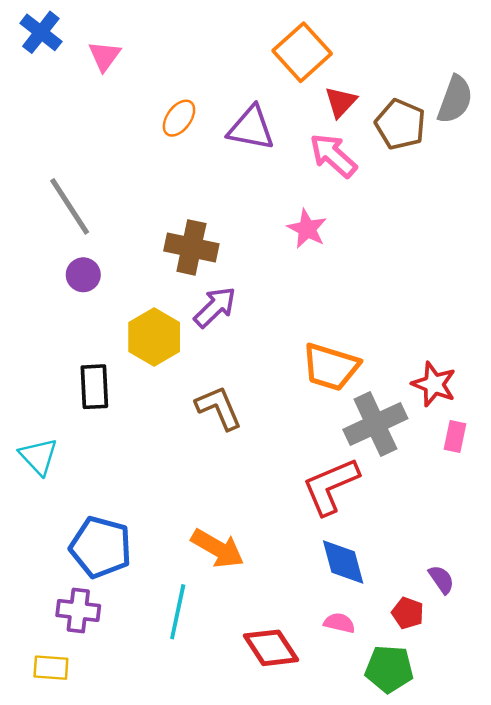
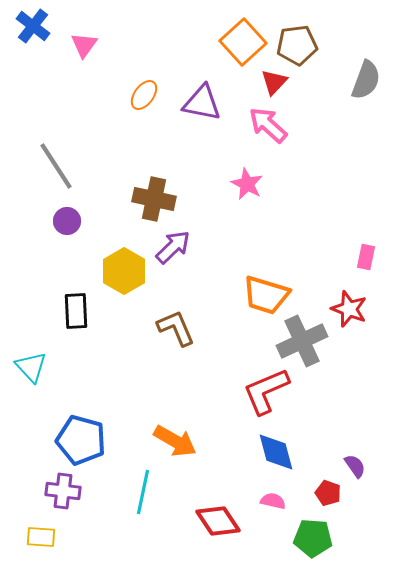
brown pentagon: (400, 124) -> (297, 45), moved, turned -30
pink rectangle: (455, 436) -> (366, 257), moved

